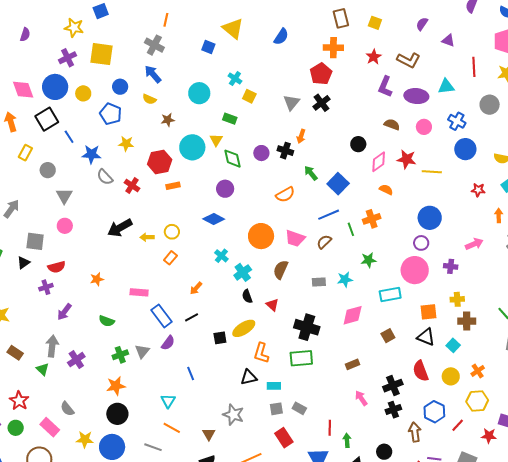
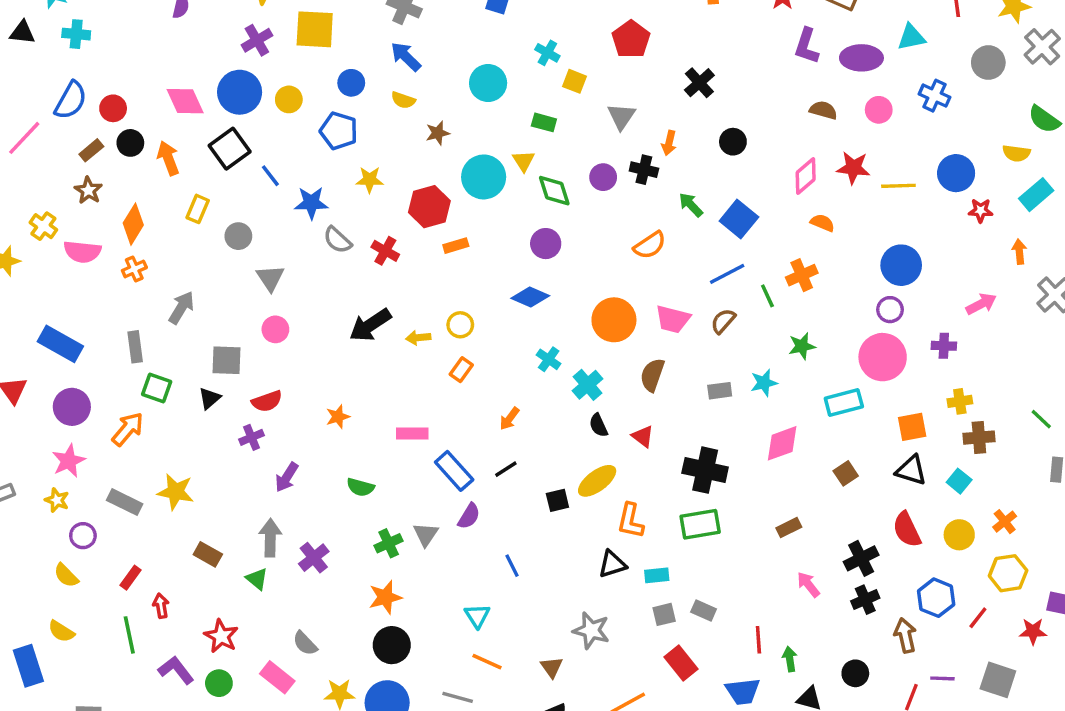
red pentagon: (321, 74) -> (631, 39), moved
gray triangle: (291, 102) -> (621, 116), moved
black circle: (358, 144) -> (733, 142), moved
blue circle: (465, 149) -> (956, 173), moved

